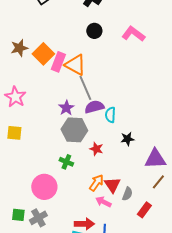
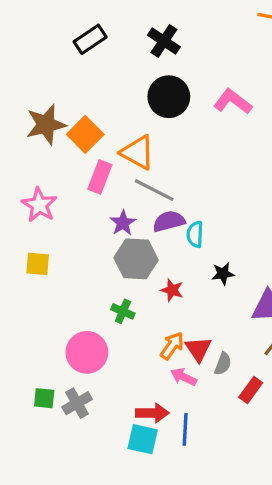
black circle: (94, 31) -> (169, 97), size x1.6
brown star: (19, 48) -> (46, 125), size x1.4
pink rectangle: (58, 62) -> (100, 177), moved
gray line: (85, 88) -> (154, 190), turned -40

